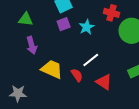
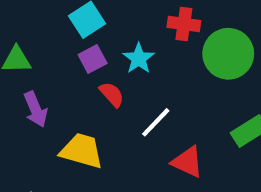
red semicircle: (77, 75) -> (112, 94), moved

